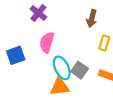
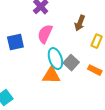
brown arrow: (92, 19) -> (80, 23), moved

